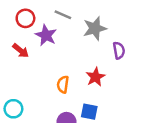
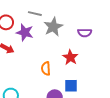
gray star: (95, 28) -> (53, 27), moved
purple semicircle: (119, 50) -> (85, 33), turned 112

